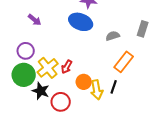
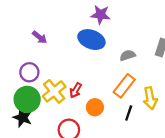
orange rectangle: (124, 62) -> (124, 86), moved
yellow arrow: (97, 90) -> (150, 98), moved
black star: (41, 91) -> (23, 117), moved

